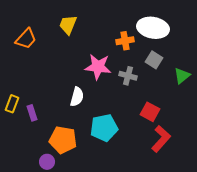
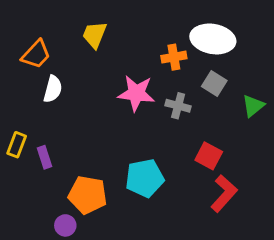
white semicircle: (77, 97) -> (53, 89), moved

